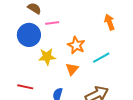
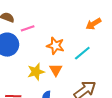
orange arrow: (109, 22) -> (93, 24), moved, turned -91
yellow star: (47, 57) -> (36, 72), moved

